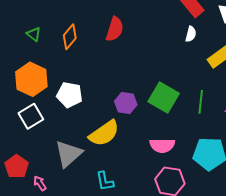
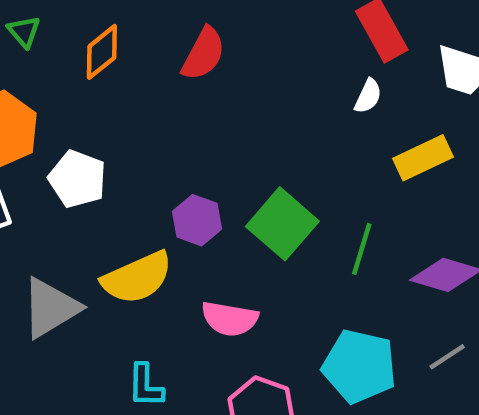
pink semicircle: (162, 145) -> (230, 319), moved
cyan L-shape: (105, 181) -> (146, 386), moved

